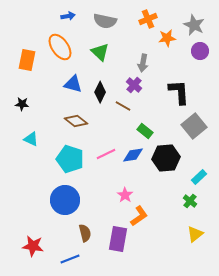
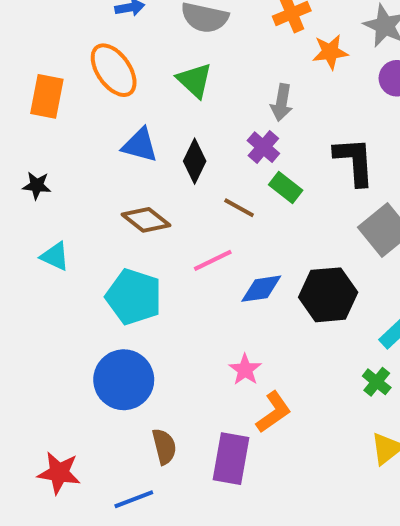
brown line: (123, 106) -> (239, 208), moved
green rectangle: (145, 131) -> (286, 188), moved
pink line: (106, 154) -> (213, 260), moved

